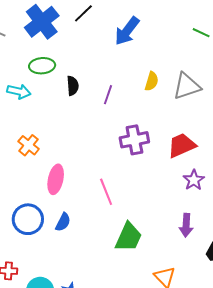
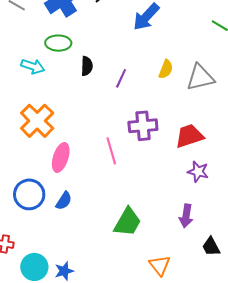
orange cross: (29, 145) -> (37, 121), size x1.6
purple star: (194, 180) -> (198, 172), turned -30
pink line: (106, 192) -> (111, 151), moved

